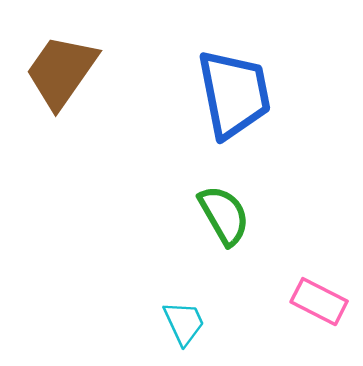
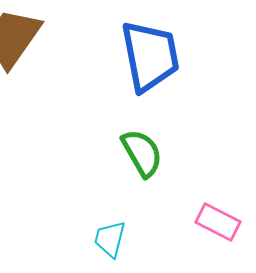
cyan trapezoid: (184, 323) -> (110, 239), turned -141

